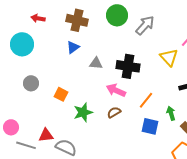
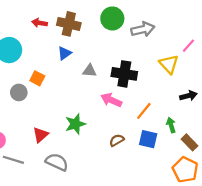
red arrow: (38, 18) -> (39, 23), moved
gray arrow: (145, 25) -> (143, 29), turned 35
orange square: (61, 94) -> (37, 78), moved
brown semicircle: (114, 112) -> (117, 140), moved
red triangle: (46, 135) -> (41, 135), moved, turned -35

